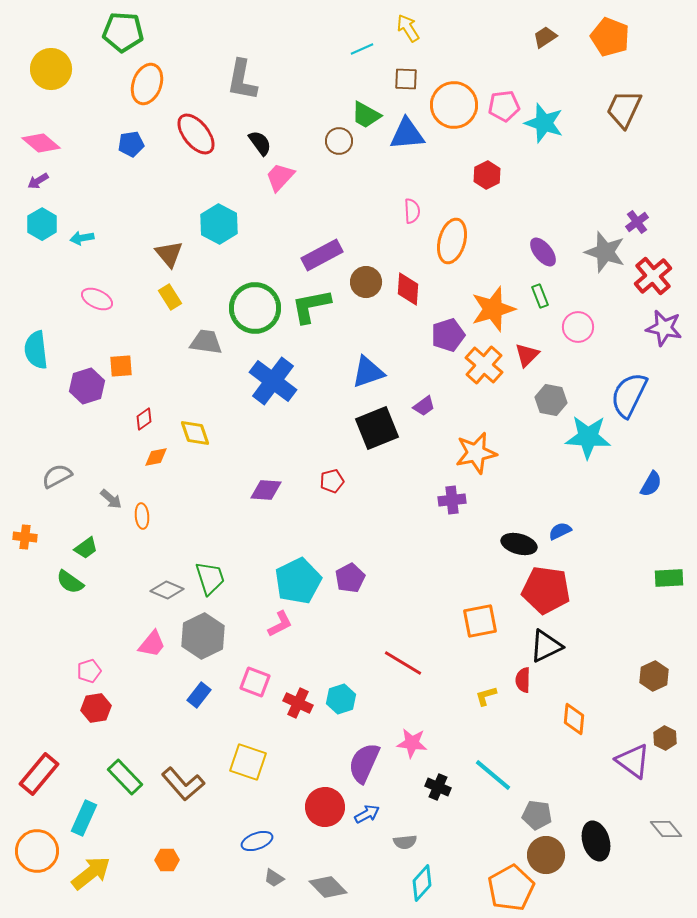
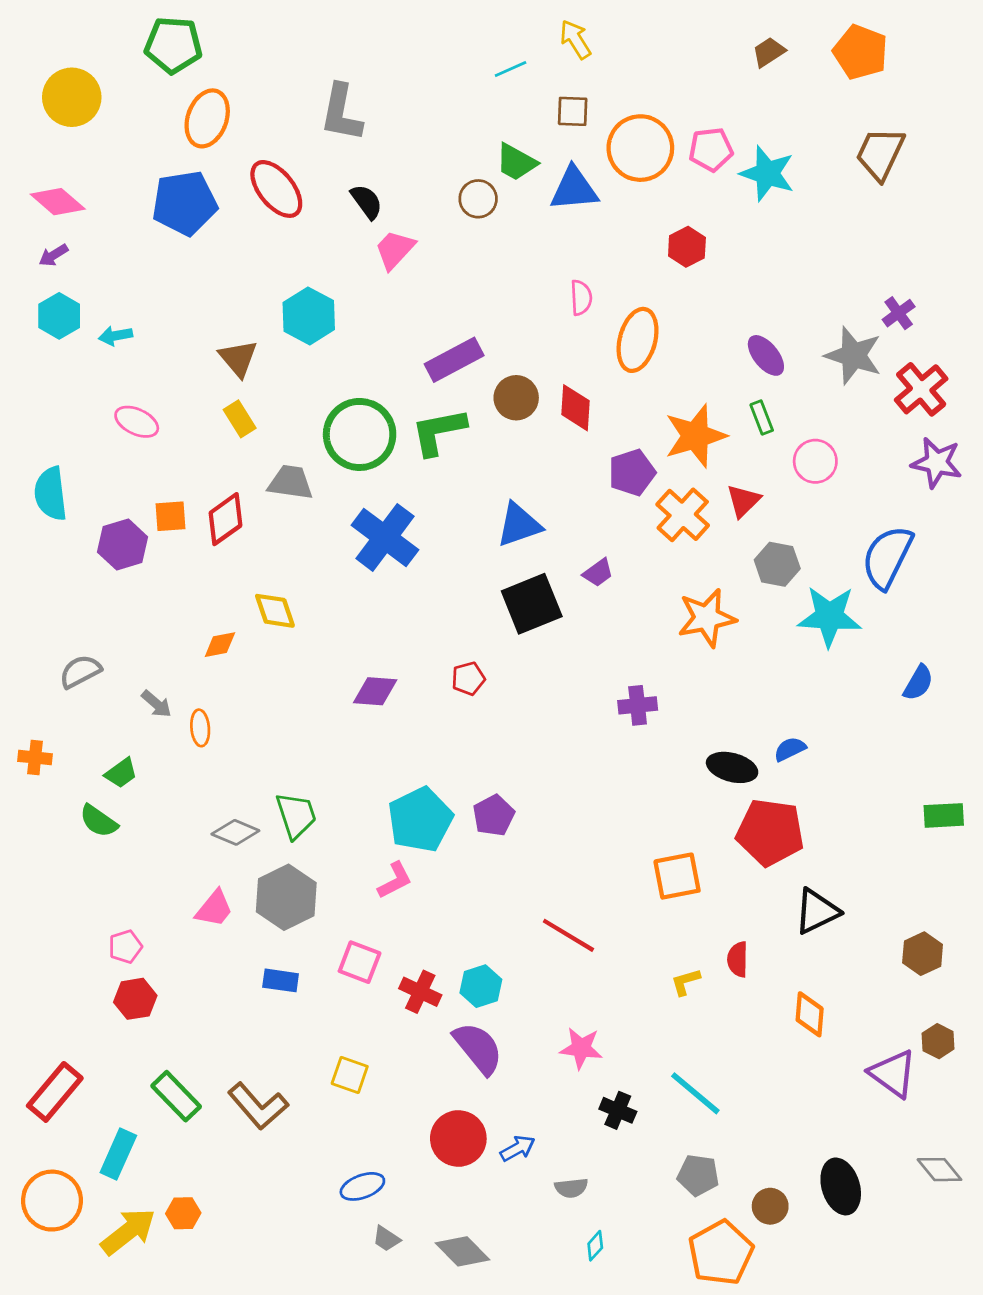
blue pentagon: (131, 144) -> (185, 203), size x1.8
red diamond: (144, 419) -> (226, 519), moved, size x1.6
orange star: (476, 453) -> (707, 618), moved
black triangle: (546, 646) -> (817, 911), moved
blue rectangle: (199, 695) -> (281, 980), turned 60
yellow square: (248, 762) -> (350, 1075), size x0.7
purple semicircle: (364, 763) -> (478, 1048), moved, turned 117
gray pentagon: (537, 815) -> (698, 1175), moved
brown circle: (546, 855) -> (770, 1206), size x0.7
orange hexagon: (167, 860) -> (183, 1213), moved
cyan diamond: (422, 883) -> (595, 1246), size x0.6

